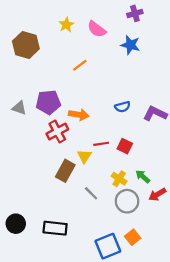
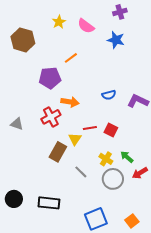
purple pentagon: (48, 102) -> (50, 78), moved
gray triangle: (19, 108) -> (17, 124), moved
orange square: (133, 237) -> (132, 221), moved

